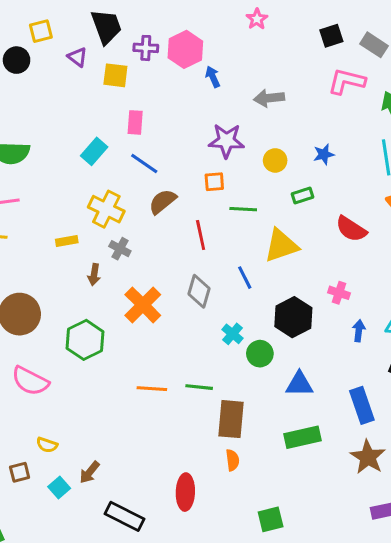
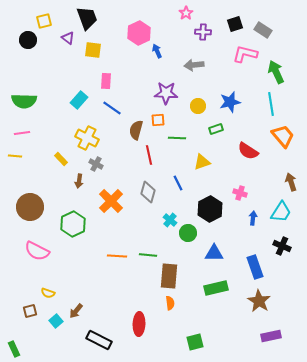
purple cross: (146, 48) -> (203, 32), moved
blue star: (324, 154) -> (230, 102), size x1.5
brown semicircle: (163, 202) -> (136, 130), moved, turned -36
yellow rectangle: (67, 241) -> (61, 159), turned 56
yellow triangle: (281, 246) -> (202, 162), size x0.7

